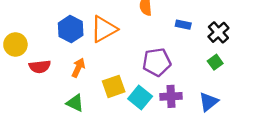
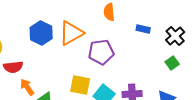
purple pentagon: (157, 62) -> (101, 52), moved
orange arrow: (78, 68) -> (27, 87), moved, turned -60
yellow square: (114, 86) -> (80, 85), turned 30

